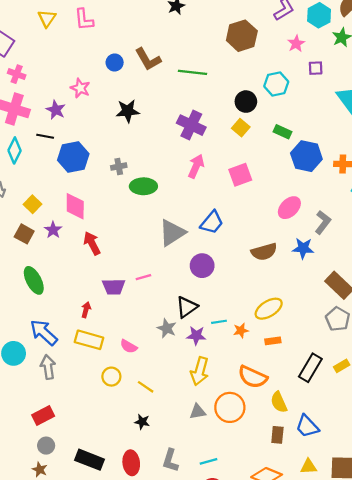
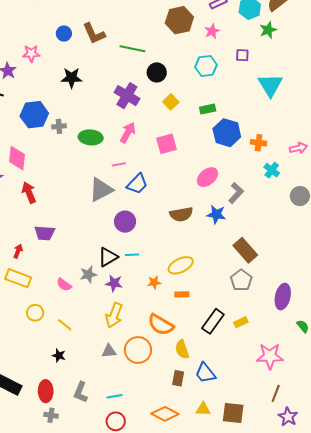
pink star: (296, 44) -> (212, 31), moved
pink star: (80, 88) -> (31, 54), turned -30
black circle: (246, 102) -> (157, 72), moved
green rectangle: (282, 132) -> (208, 109), turned -42
blue hexagon: (73, 157) -> (34, 115), moved
green ellipse: (143, 186) -> (91, 137), moved
pink line: (143, 277) -> (119, 164), moved
cyan line: (219, 322) -> (132, 255), moved
gray star: (167, 328) -> (88, 274), turned 30
pink semicircle: (129, 346) -> (64, 285), moved

